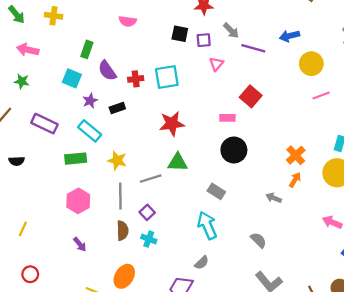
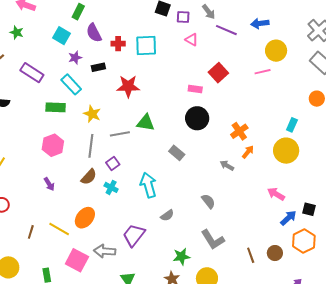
pink triangle: (216, 64) -> (192, 40), turned -48
pink line: (321, 95) -> (263, 72), moved
red star: (172, 124) -> (128, 86), moved
orange cross: (296, 155) -> (239, 131), moved
cyan arrow: (207, 225) -> (148, 185), moved
brown semicircle: (123, 231) -> (89, 177), turned 36
gray semicircle: (202, 263) -> (167, 215), moved

